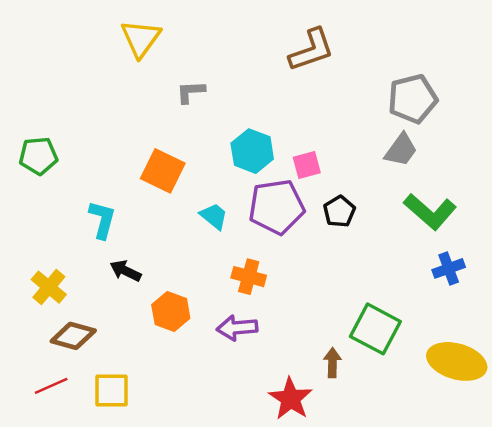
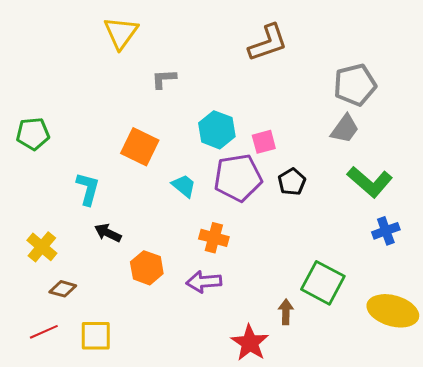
brown diamond: (73, 336) -> (63, 289), size x0.7

